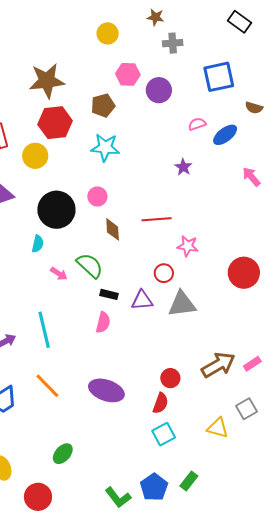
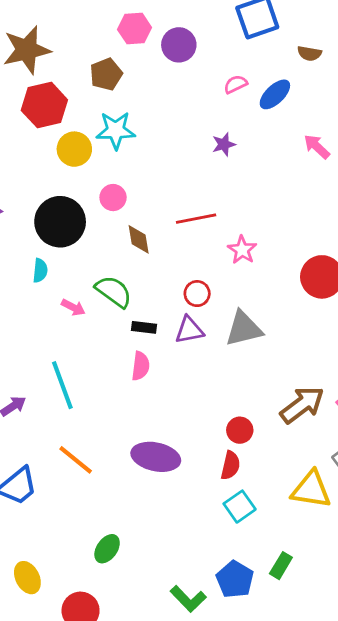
yellow circle: (35, 156) -> (74, 149), moved
purple star: (183, 167) -> (224, 144), turned 30
pink star: (188, 246) -> (242, 250), turned 30
red circle: (164, 273) -> (197, 294), moved
yellow triangle: (218, 428) -> (311, 490), size x1.4

